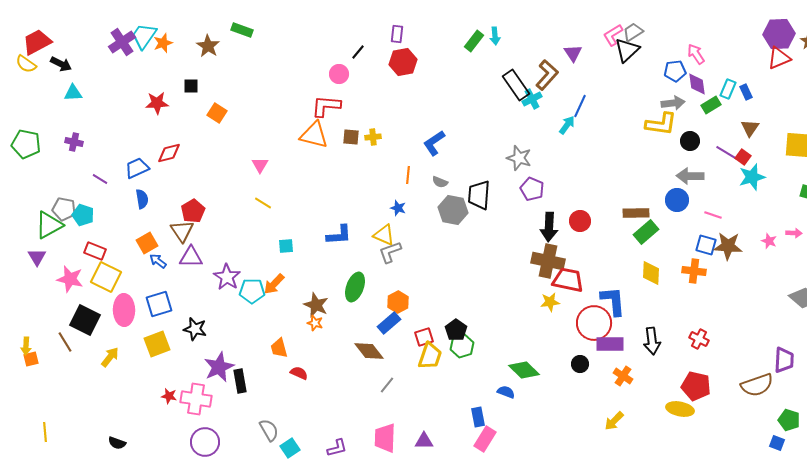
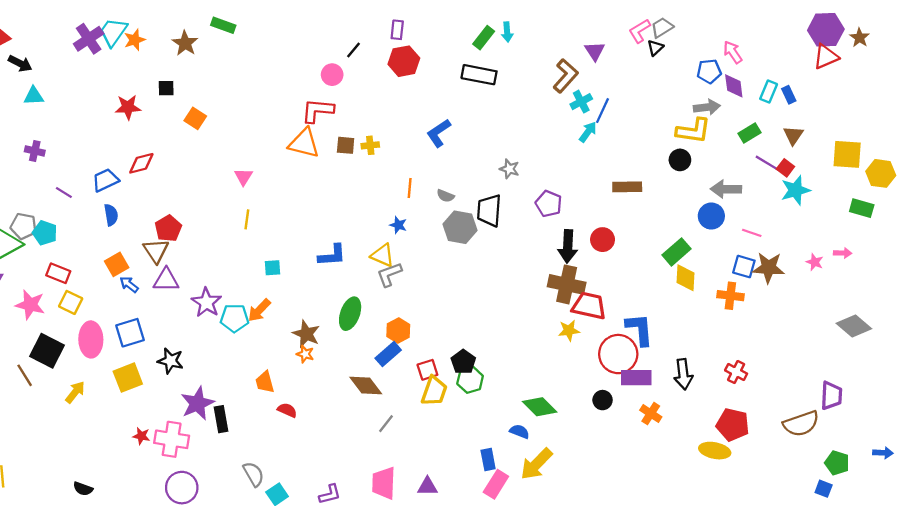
black triangle: (627, 50) -> (655, 48), size x0.6
black rectangle: (516, 85) -> (479, 75), moved, turned -44
cyan cross: (532, 99) -> (581, 102), moved
green rectangle: (711, 105) -> (750, 133), moved
black circle: (690, 141) -> (680, 160), moved
blue L-shape: (434, 143) -> (439, 133), moved
gray star: (519, 158) -> (509, 169), moved, size x0.7
yellow line: (263, 203) -> (247, 219), turned 66
brown rectangle: (636, 213) -> (627, 187), moved
yellow diamond: (651, 273) -> (686, 278), moved
yellow square: (106, 277) -> (71, 302), size x0.7
yellow arrow: (614, 421) -> (536, 464), moved, size x1.5

